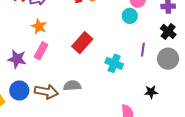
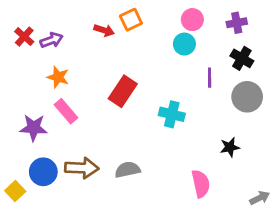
purple line: (143, 50) -> (210, 78), moved
pink rectangle: (41, 51) -> (66, 111), turned -60
gray semicircle: (72, 86) -> (127, 170), moved

